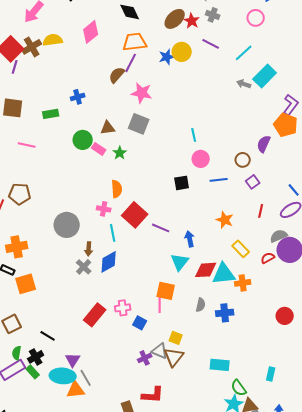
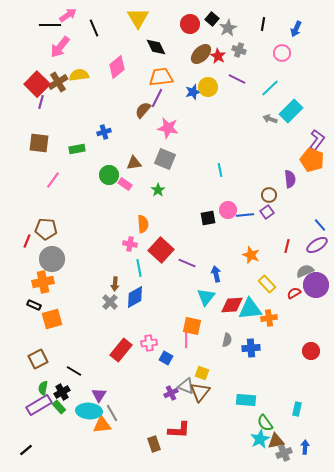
purple semicircle: (264, 144) -> (290, 179), turned 150
pink line: (27, 145) -> (53, 180), turned -66
green star: (120, 153) -> (158, 190), moved
pink circle: (201, 159) -> (228, 210), moved
purple square: (253, 182) -> (267, 212), moved
gray circle: (67, 225) -> (52, 259), moved

